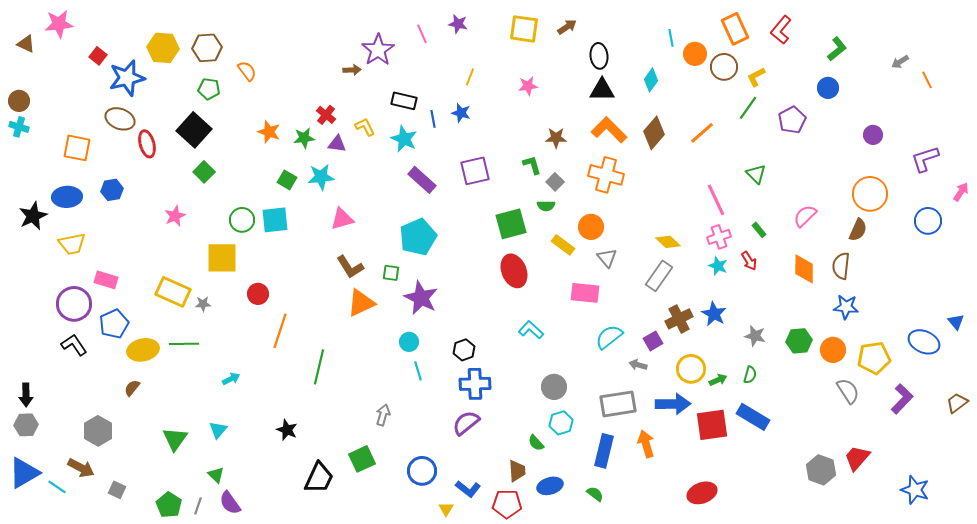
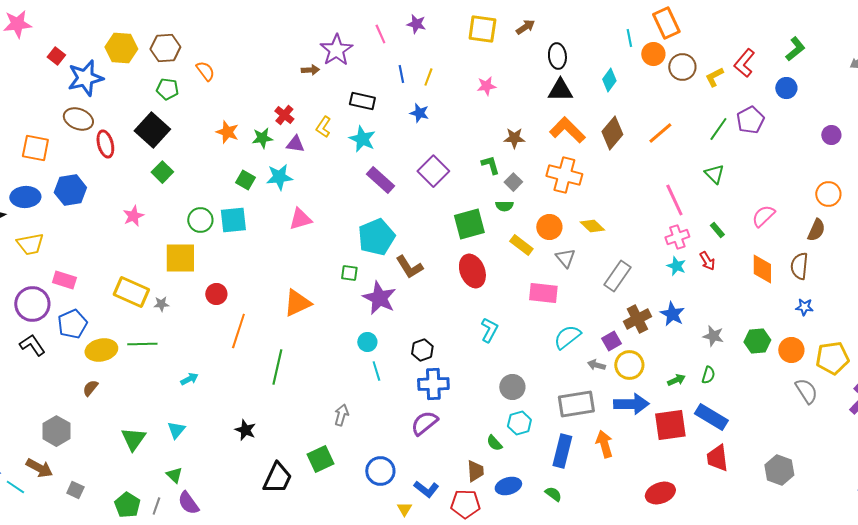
orange rectangle: (735, 29) -> (666, 23), moved
red L-shape: (781, 30) -> (744, 63), moved
green line: (748, 108) -> (718, 129), moved
blue line: (433, 119) -> (401, 74), moved
yellow L-shape: (365, 127) -> (323, 127), turned -120
purple square: (475, 171) -> (433, 171), turned -32
blue hexagon: (112, 190) -> (70, 190), size x1.4
orange circle: (870, 194) -> (828, 194), size x0.7
yellow diamond: (668, 242) -> (592, 226), moved
brown L-shape: (350, 267) -> (409, 267), moved
orange triangle: (361, 303) -> (297, 303), moved
blue star: (846, 307) -> (804, 307), size x0.7
cyan L-shape: (531, 330) -> (489, 330), turned 75
yellow circle: (691, 369) -> (629, 365), moved
red trapezoid: (857, 458) -> (717, 458), moved, turned -48

